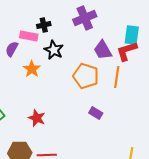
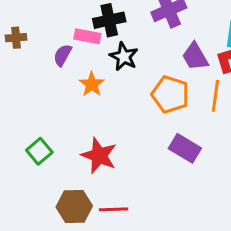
black cross: (44, 25) -> (109, 20), size x1.5
purple rectangle: (96, 113) -> (185, 148), size x1.5
red star: (37, 118) -> (99, 156), size x1.4

